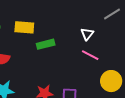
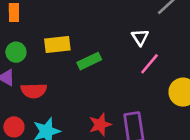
pink line: (90, 55) -> (149, 64), turned -66

